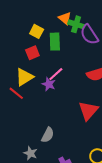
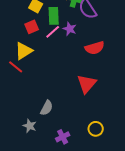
pink line: (56, 74) -> (53, 32), moved
purple star: (49, 84) -> (70, 29), moved

